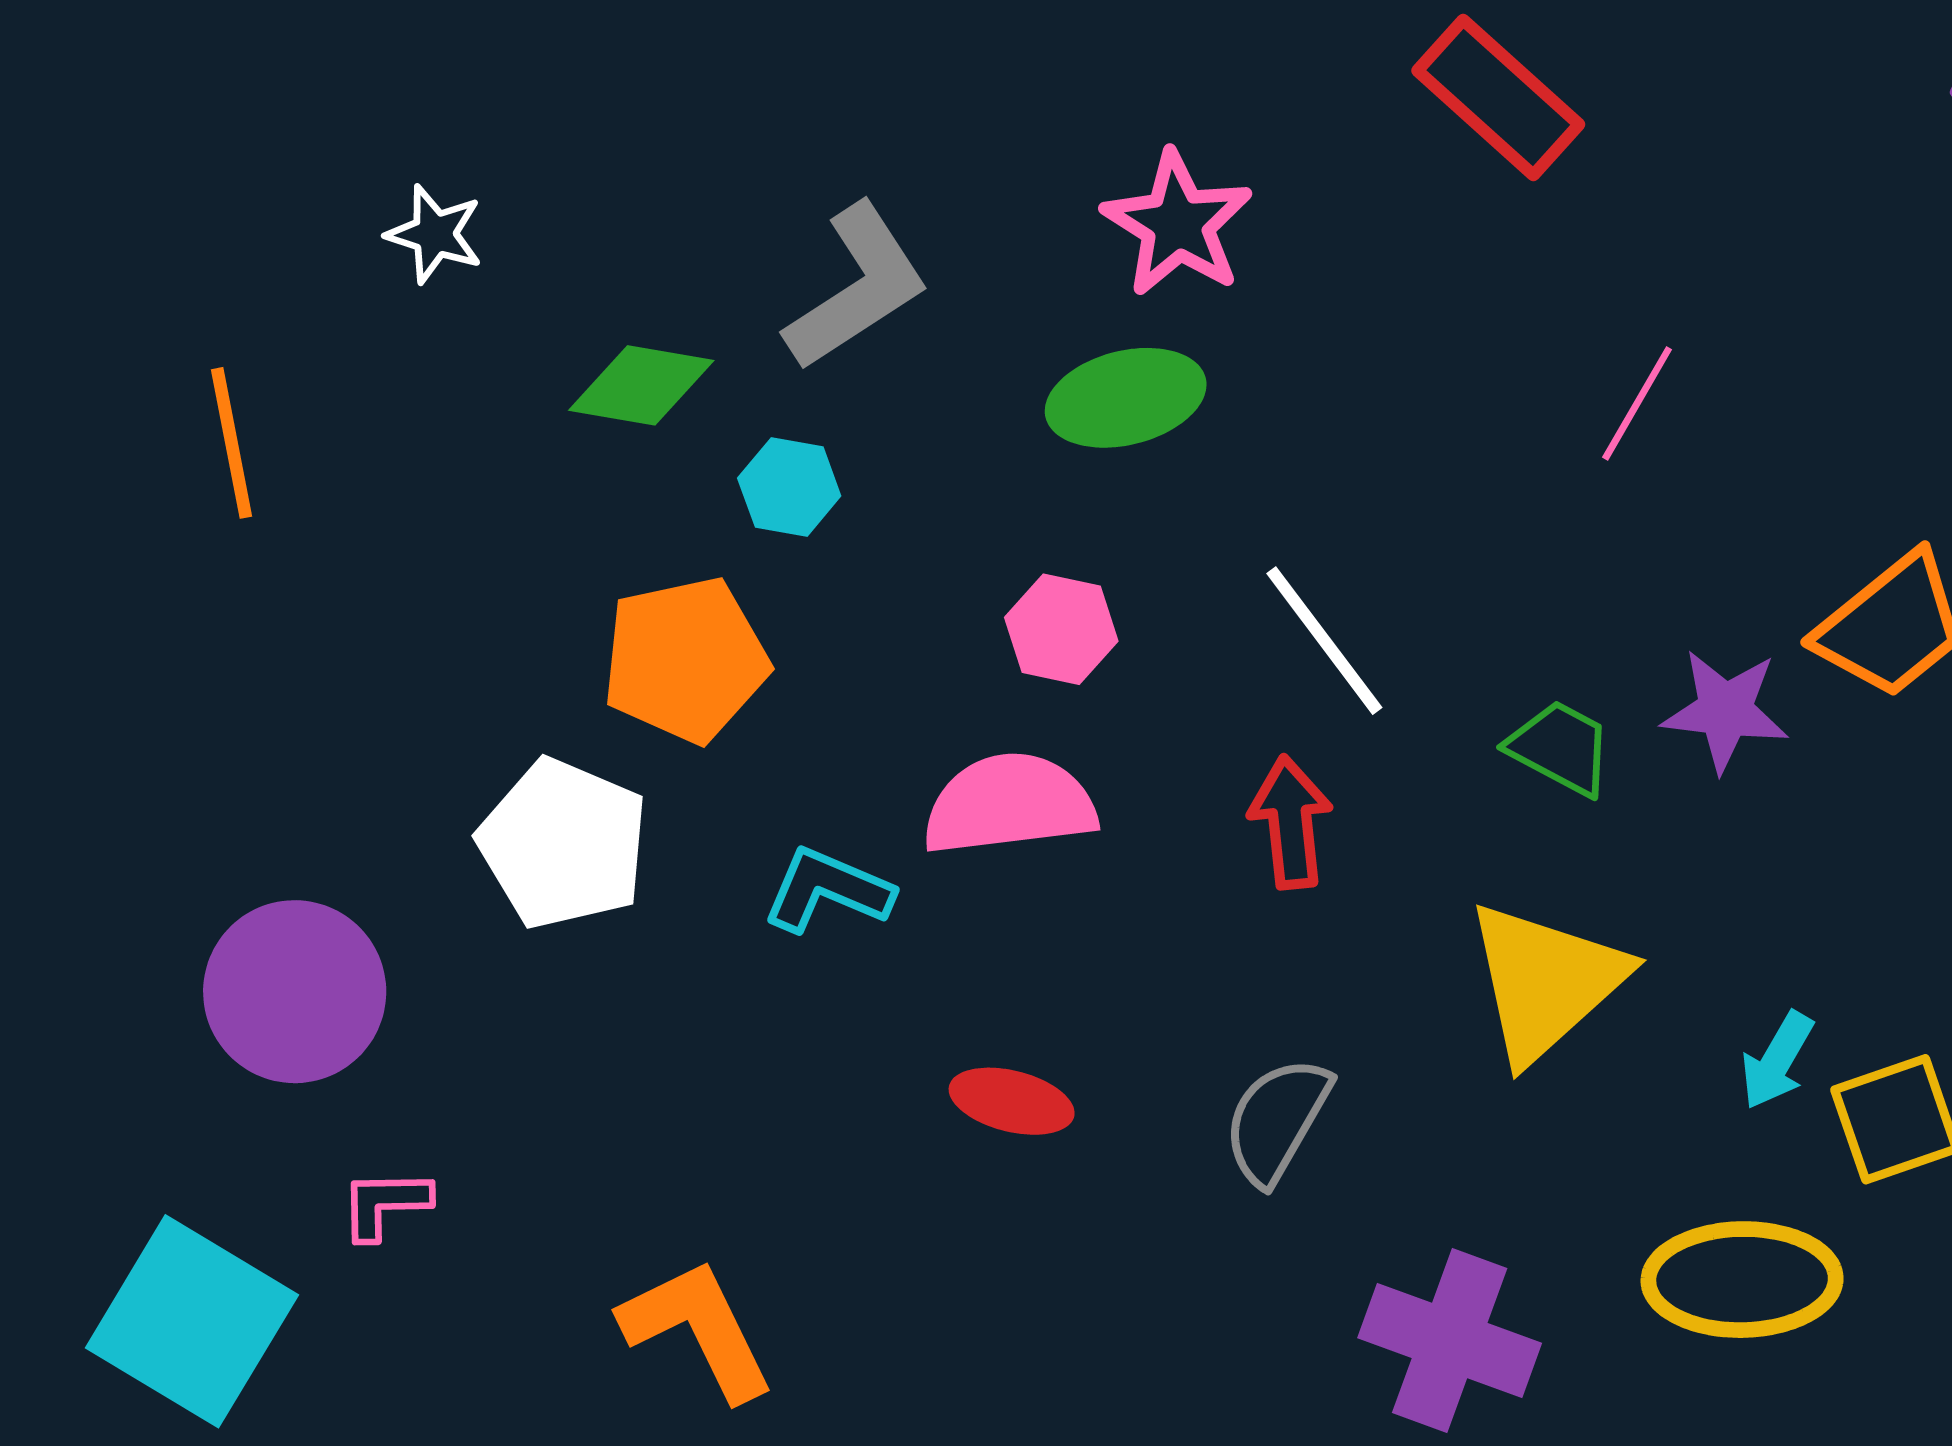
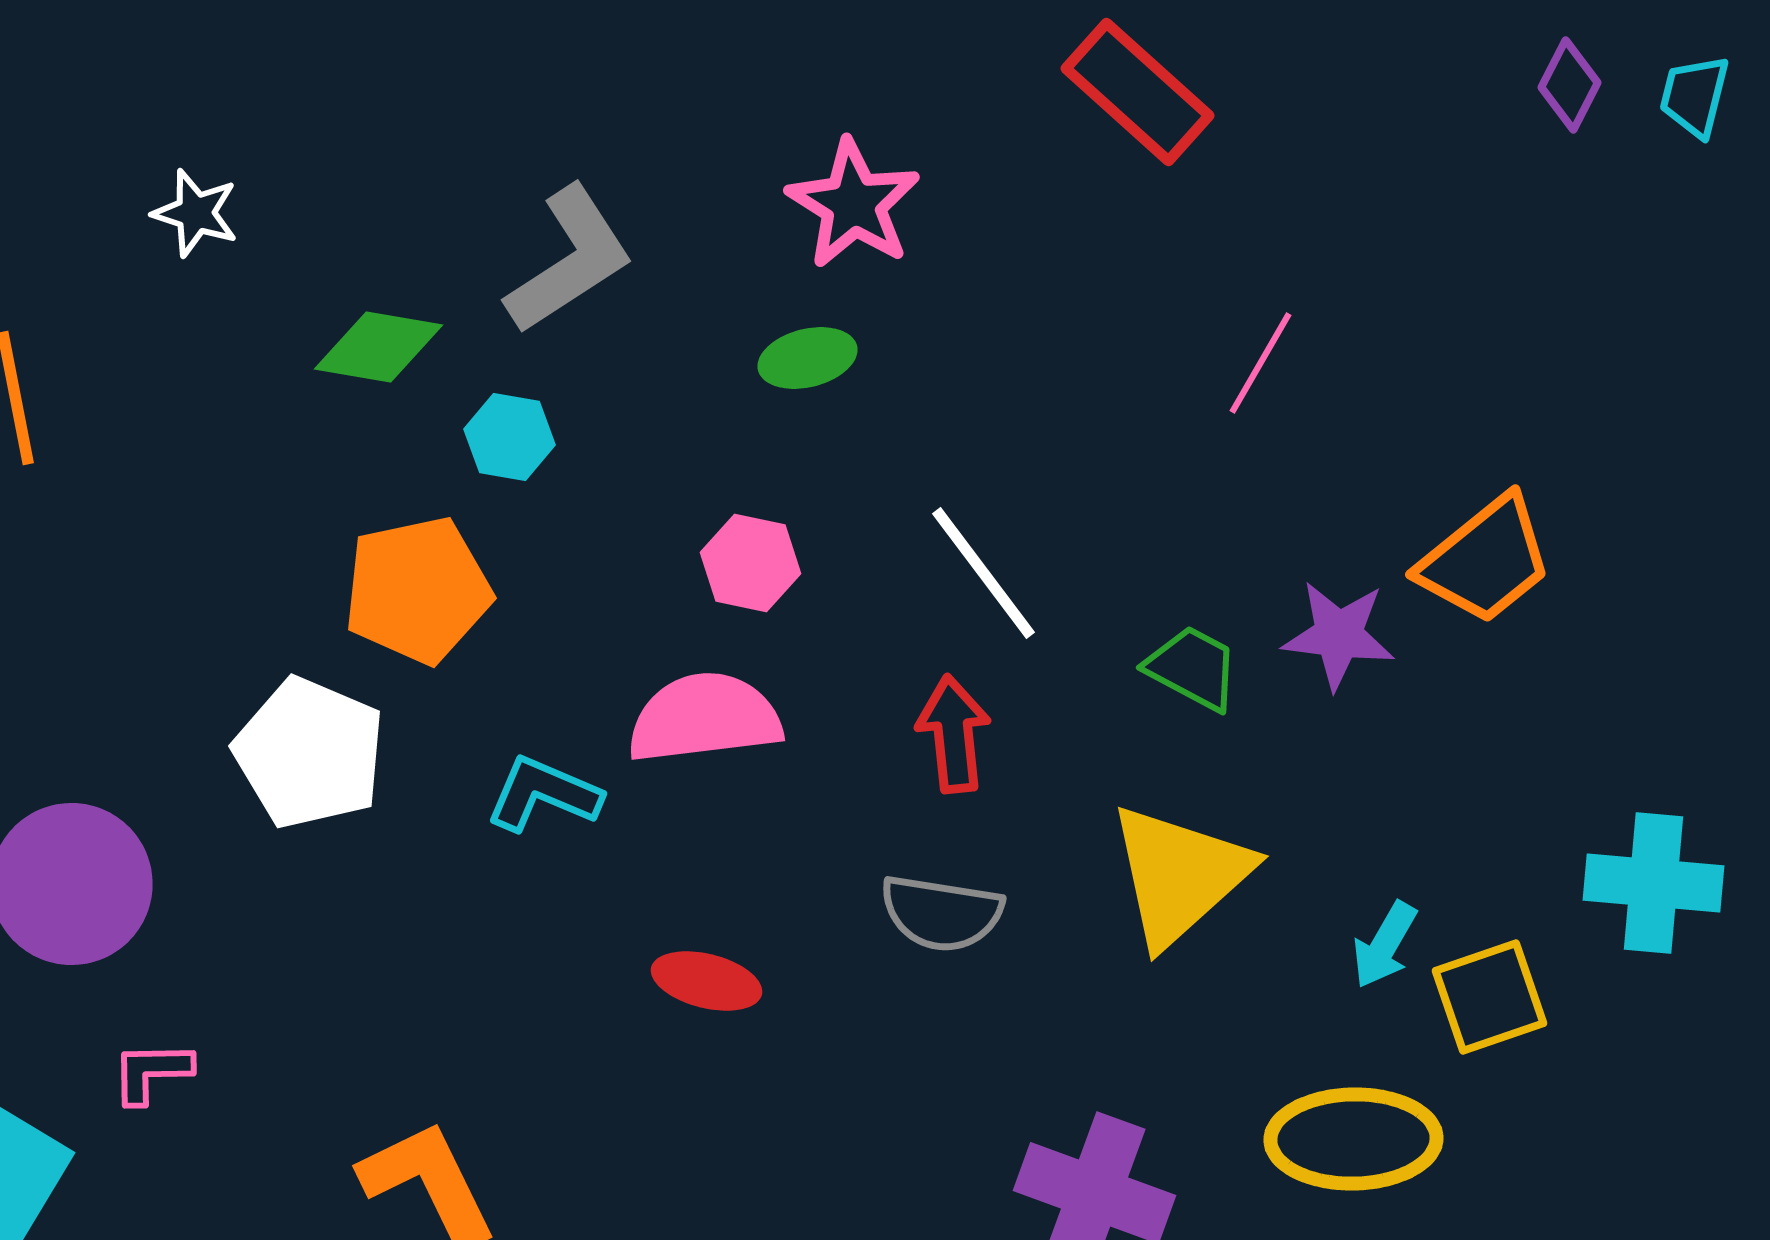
green ellipse: (1126, 398) -> (808, 358), size x0.7
gray semicircle: (1277, 1120) -> (942, 913), moved, turned -111

